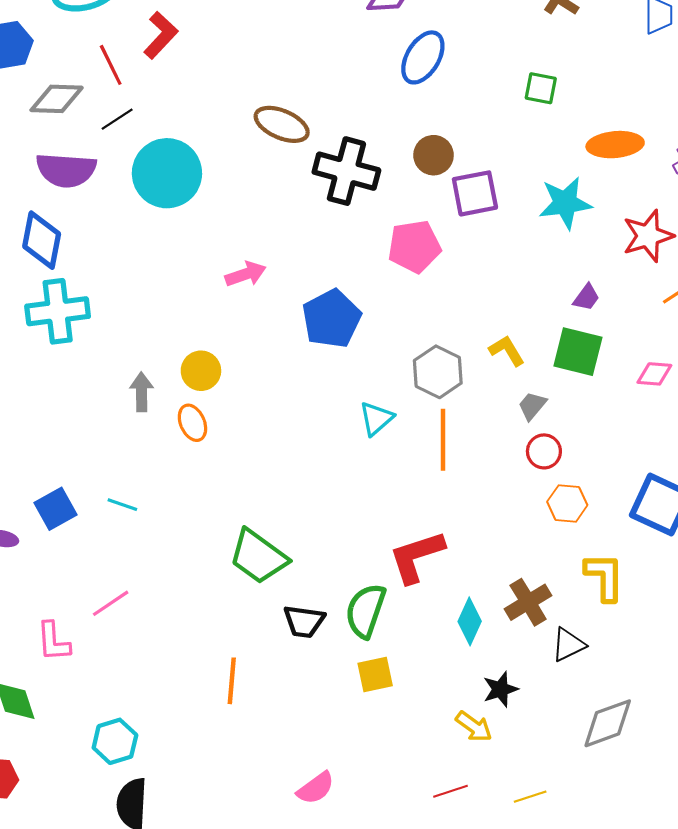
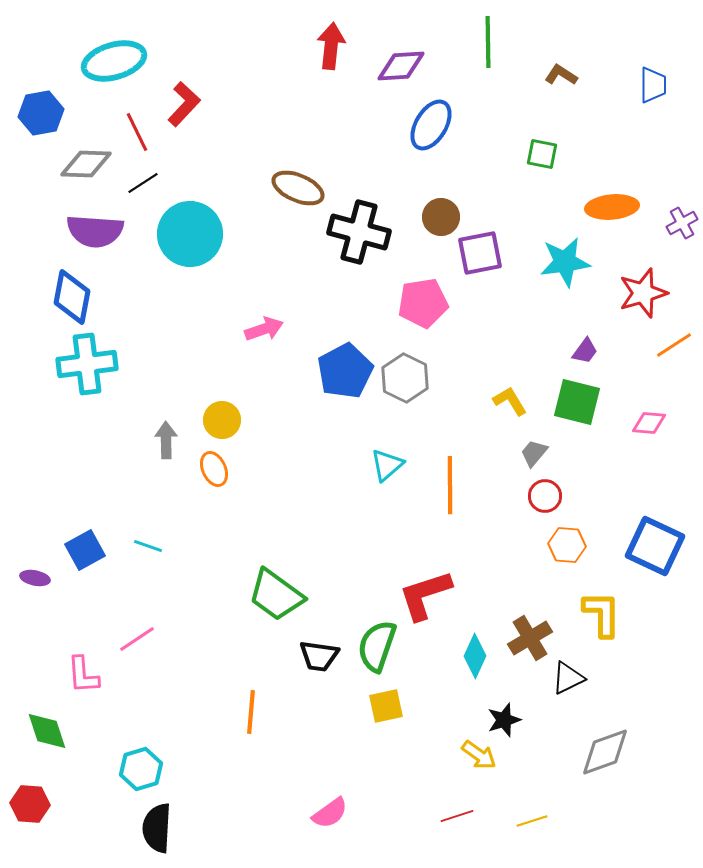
gray hexagon: (438, 372) -> (405, 378), moved

